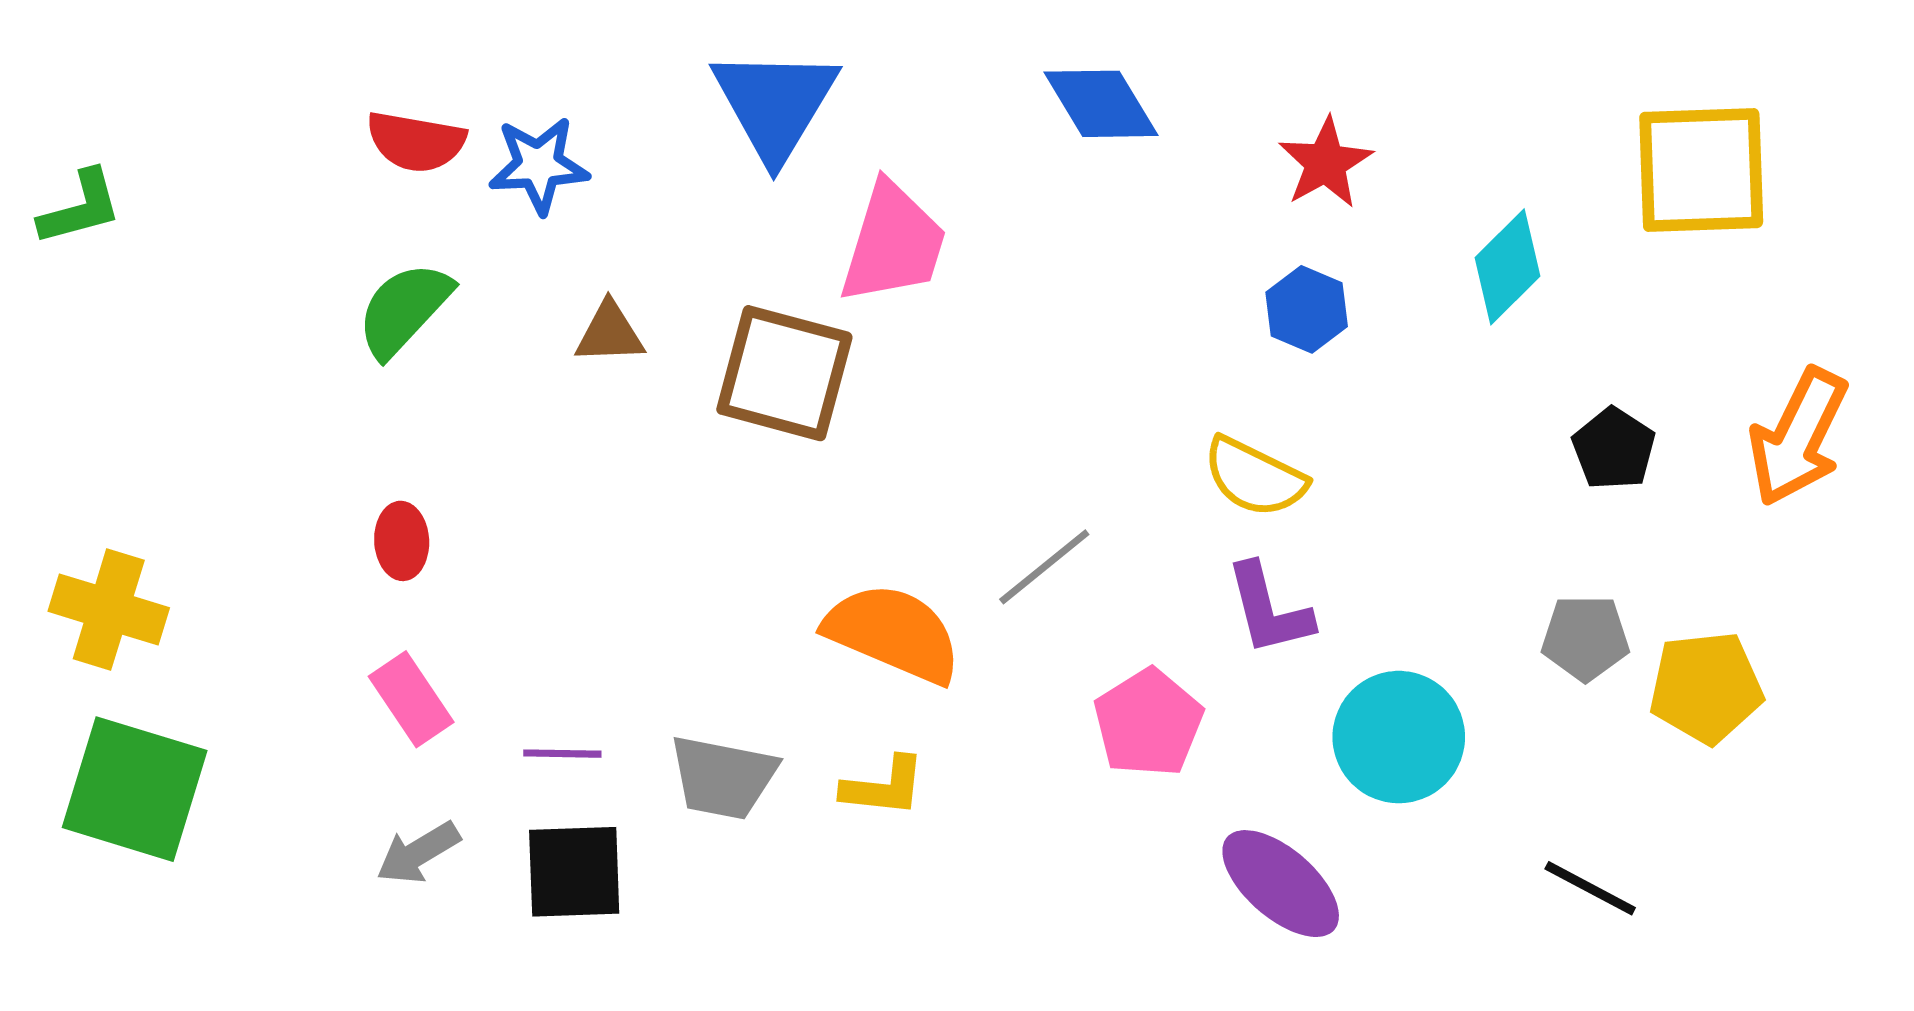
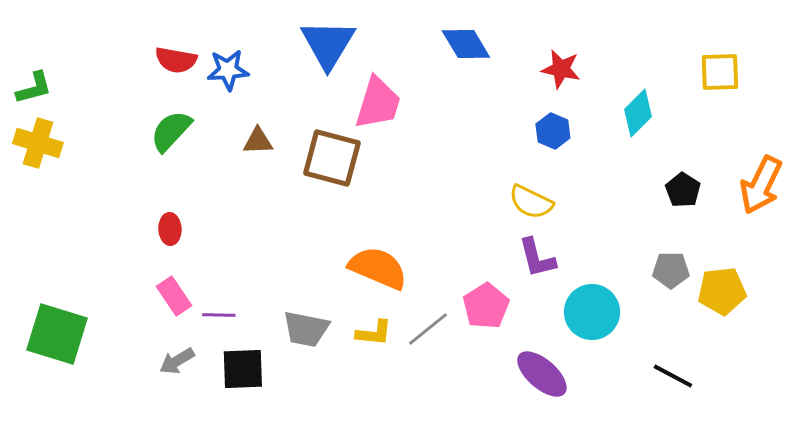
red star: (1326, 163) -> (561, 69), turned -30
yellow square: (1701, 170) -> (720, 72), size x0.7
gray line: (1044, 567) -> (428, 329), moved
yellow cross: (109, 609) -> (38, 143), moved
purple line: (562, 754) -> (219, 315), moved

